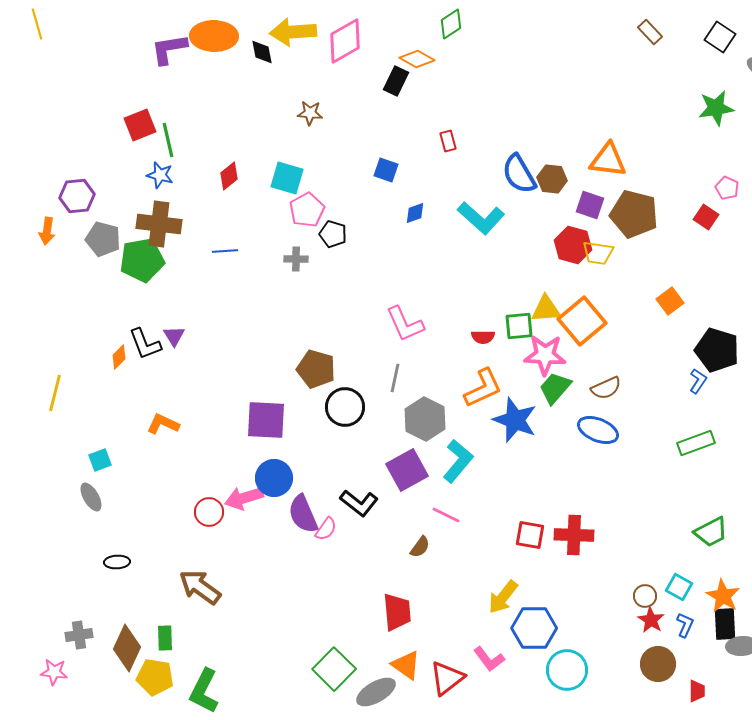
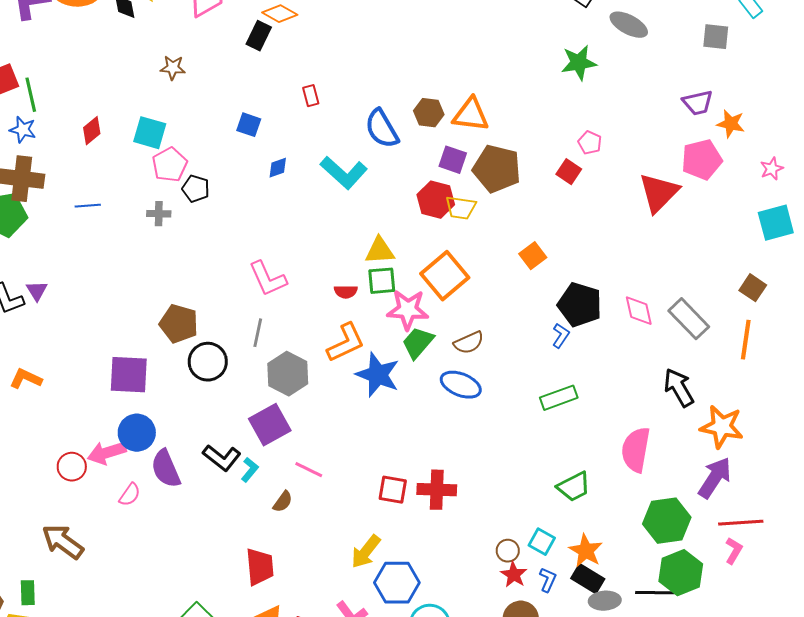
brown hexagon: (552, 179) -> (429, 113), moved
yellow triangle: (546, 309) -> (380, 251), moved
cyan L-shape: (458, 461) -> (250, 470), moved, size x0.6
pink semicircle: (326, 529) -> (130, 495), moved
black rectangle: (725, 624) -> (588, 579), turned -56

